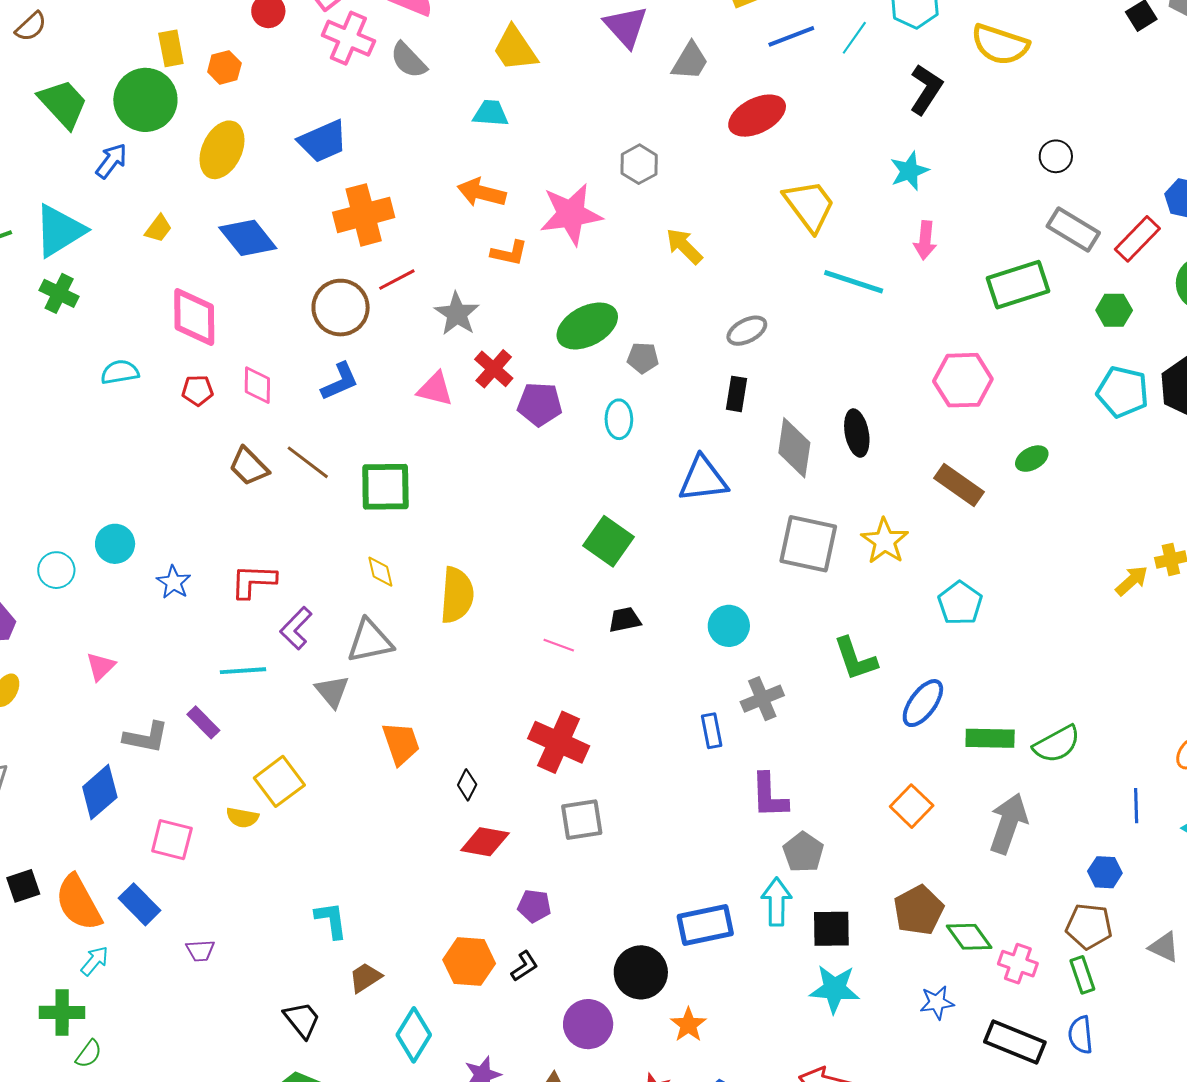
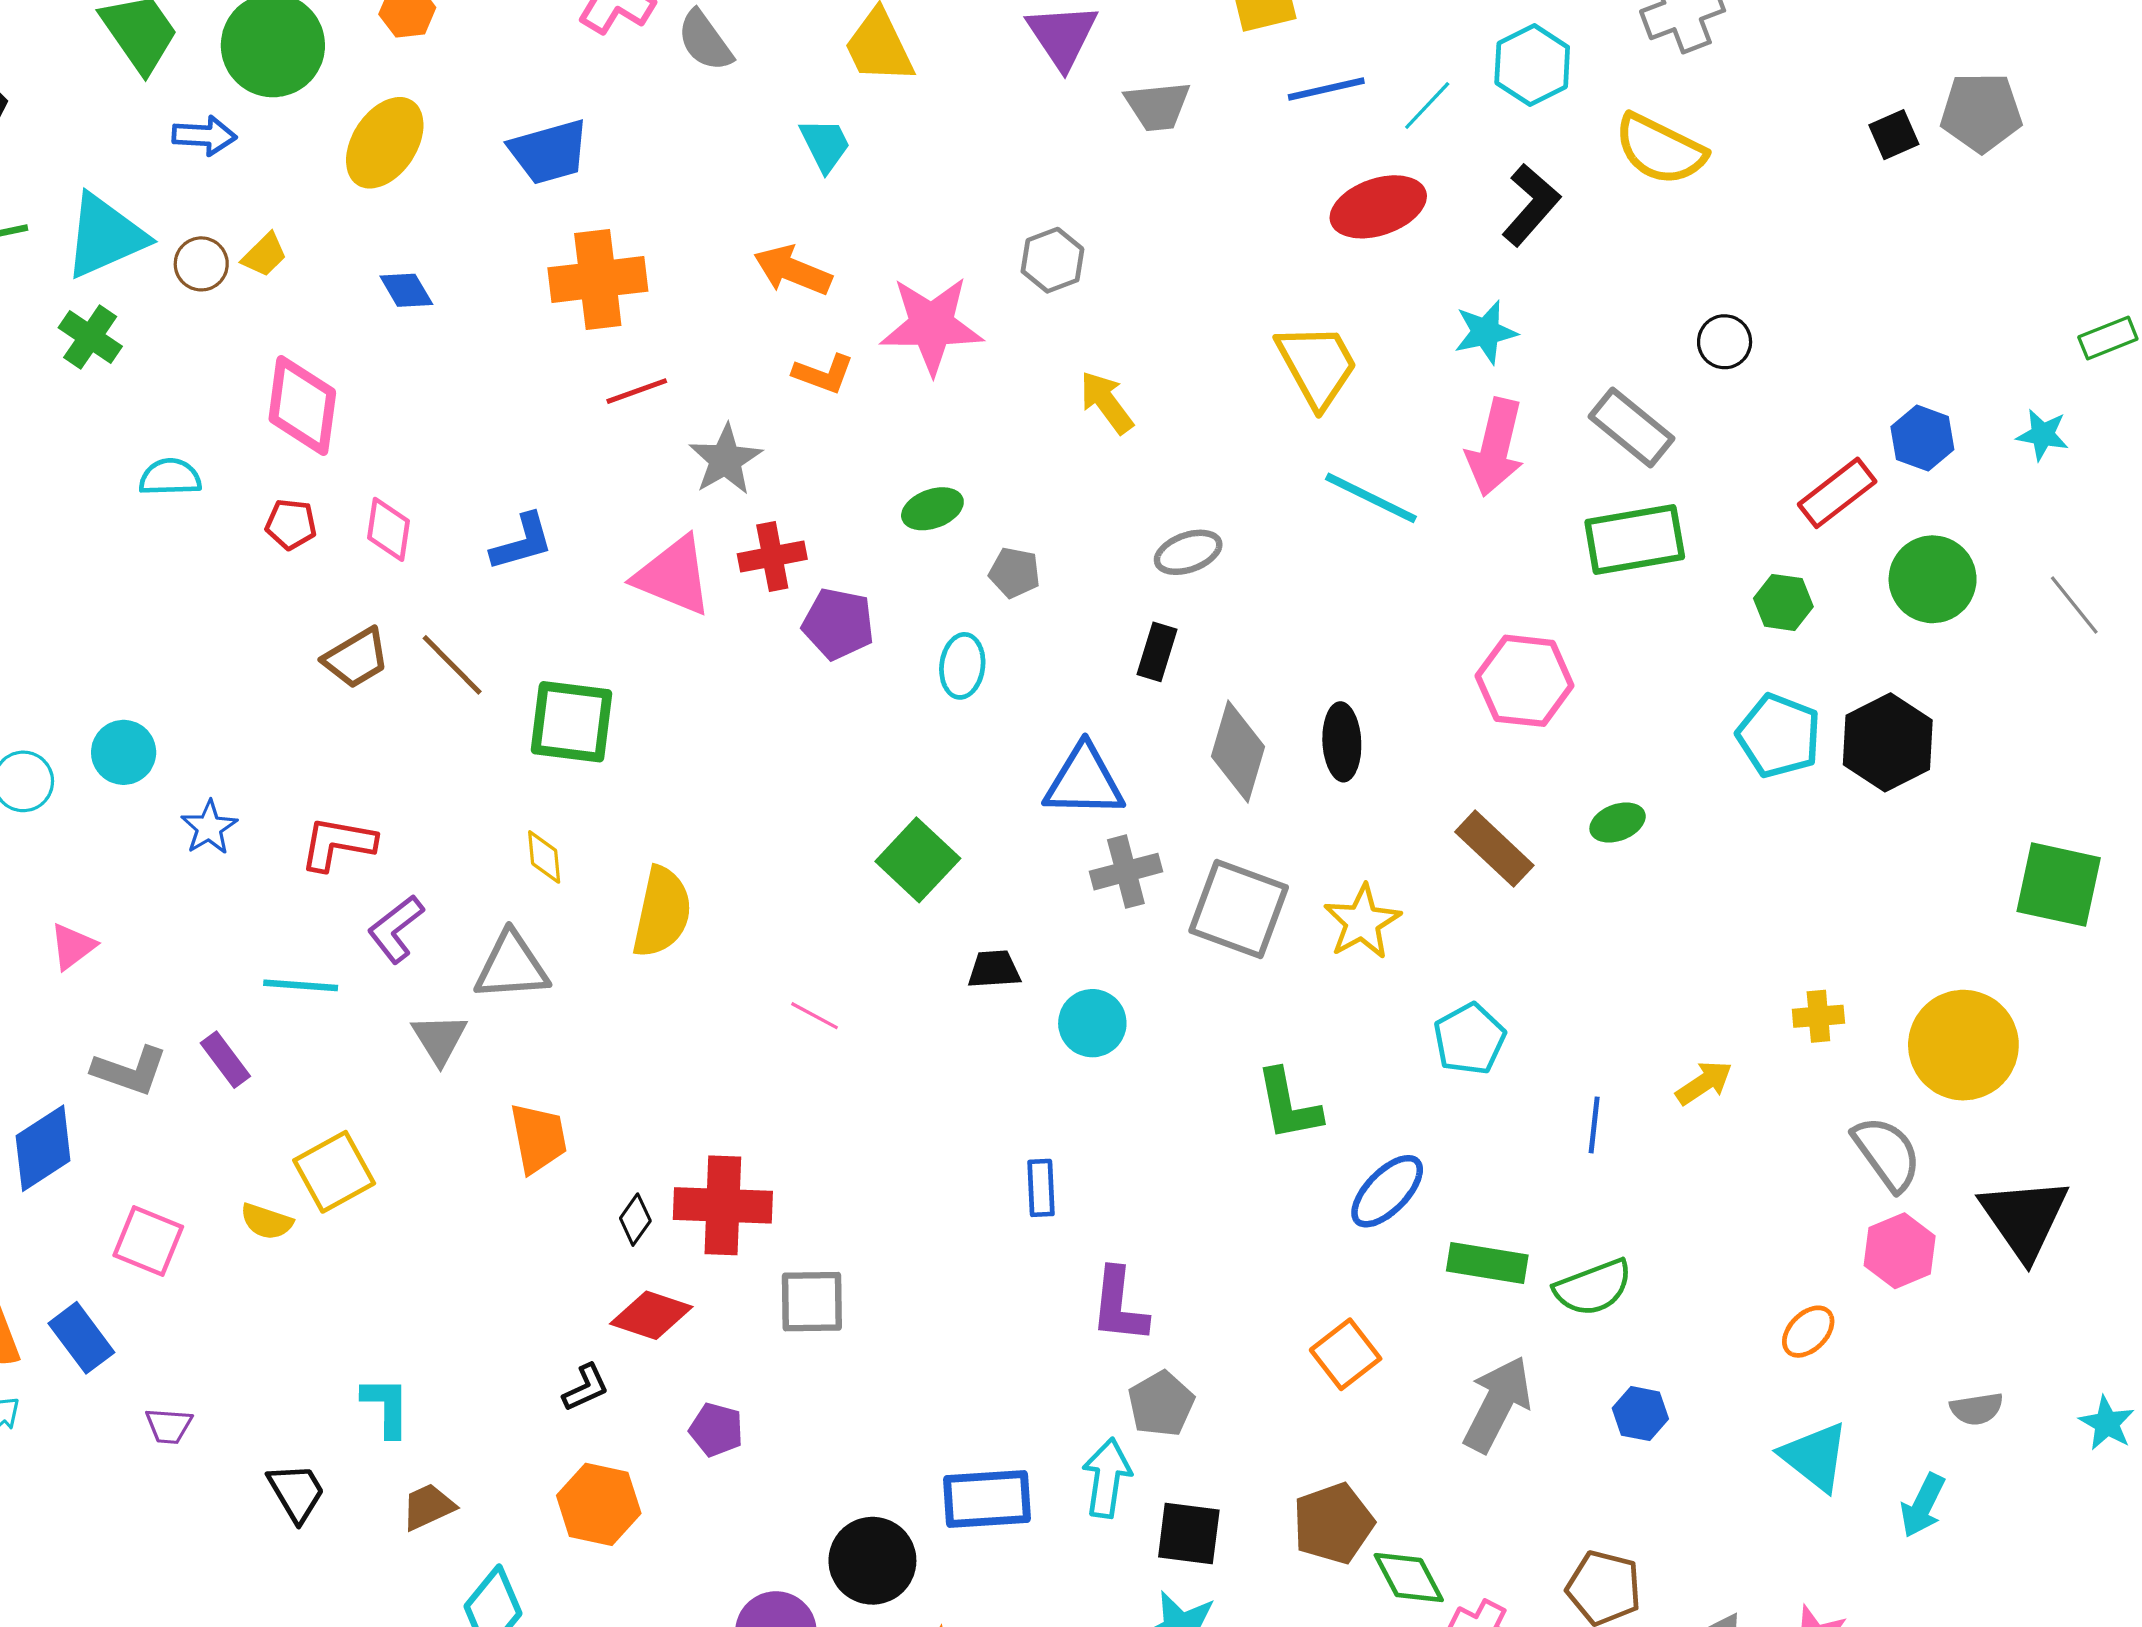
gray trapezoid: (690, 61) -> (1158, 106), turned 45
cyan trapezoid: (491, 113) -> (825, 145), turned 51
red ellipse: (757, 116) -> (1378, 207), moved
blue arrow: (111, 161) -> (204, 136), turned 48
gray rectangle: (1073, 230) -> (1632, 428), moved
blue diamond: (248, 238) -> (406, 290), size x0.6
pink arrow: (925, 240) -> (1495, 447), size x1.5
brown circle: (341, 308) -> (201, 264), moved, size x0.6
green ellipse: (587, 326) -> (932, 509), size x0.6
red cross: (494, 369) -> (772, 556), turned 30
pink triangle: (435, 389) -> (673, 576), size x1.4
brown trapezoid: (249, 466) -> (356, 658), turned -84
yellow arrow: (1132, 581) -> (1704, 1083), moved
black trapezoid: (625, 620) -> (994, 969), moved
gray cross: (762, 699) -> (1126, 872), moved
red cross: (559, 742) -> (723, 1205), moved, turned -30
blue line: (1136, 806) -> (1594, 1125), moved
blue hexagon: (1105, 872) -> (1640, 1414), moved
black L-shape: (524, 966) -> (586, 1388), moved
black trapezoid: (302, 1020) -> (296, 1492), moved

